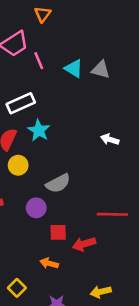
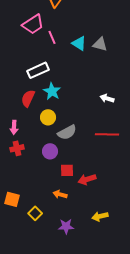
yellow circle: (18, 165) -> (48, 117), moved
red line: (112, 214) -> (107, 134), moved

